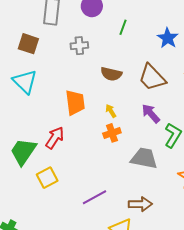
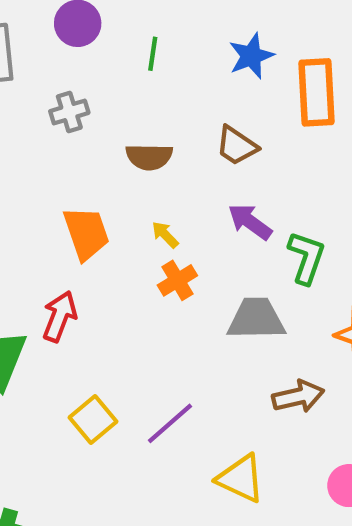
blue star: (168, 38) -> (251, 56), turned 30
brown trapezoid: (152, 77) -> (237, 146), size x0.7
yellow square: (47, 178) -> (93, 419), moved
brown arrow: (140, 204) -> (298, 396), moved

